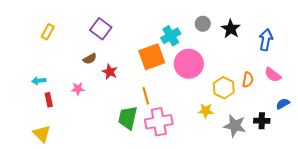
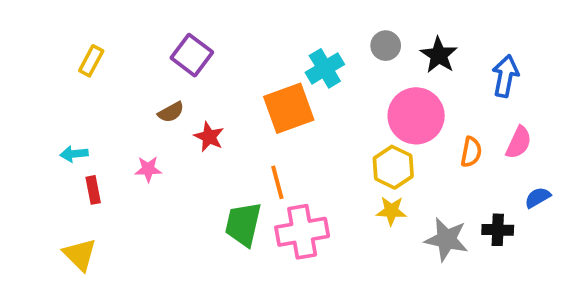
pink circle: (189, 64) -> (416, 116), moved
pink semicircle: (273, 75) -> (519, 142), turned -102
yellow hexagon: (224, 88) -> (393, 167), moved

